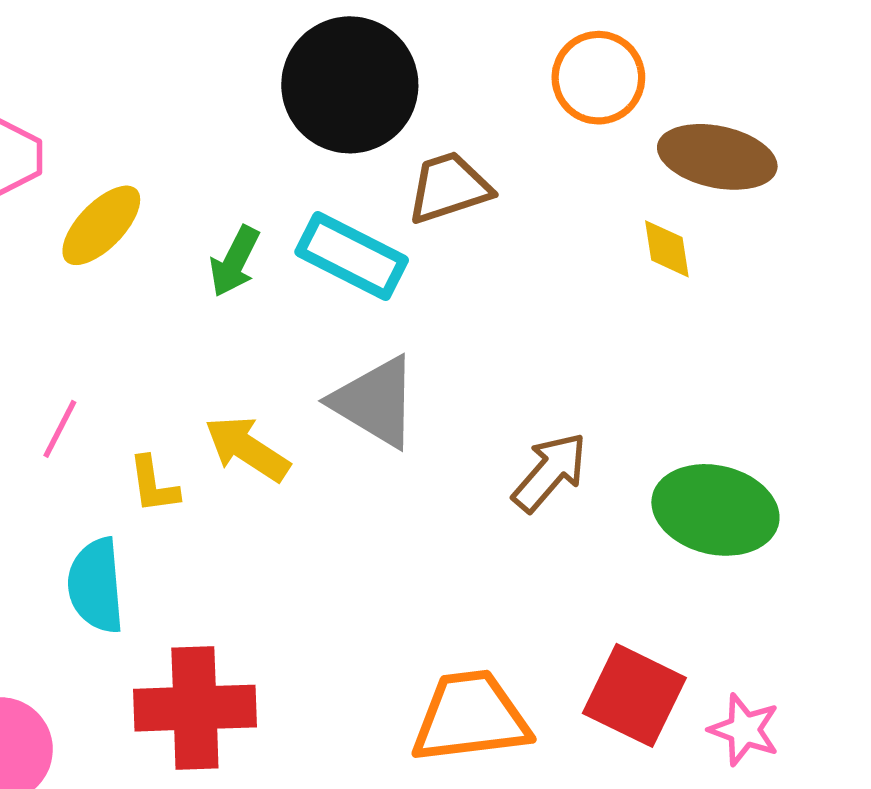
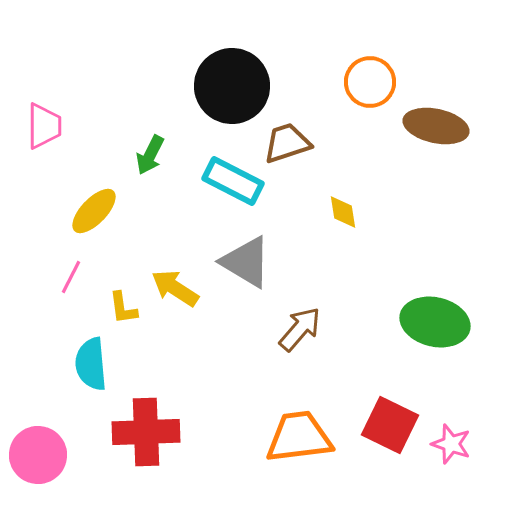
yellow ellipse: (101, 225) -> (94, 211), moved
yellow diamond: (667, 249) -> (343, 212), moved
green arrow: (235, 261) -> (150, 155), moved
brown arrow: (550, 472) -> (300, 329), moved

